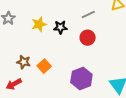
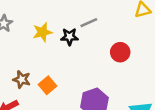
gray line: (88, 14) -> (89, 23), moved
red circle: (88, 38) -> (120, 52), moved

